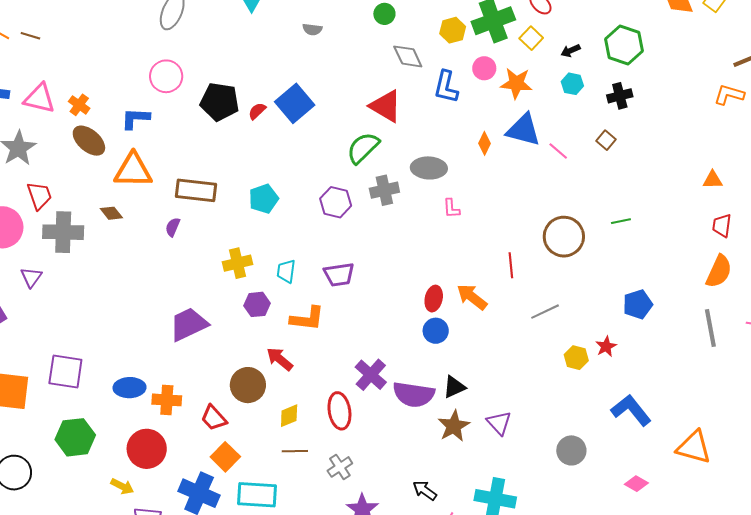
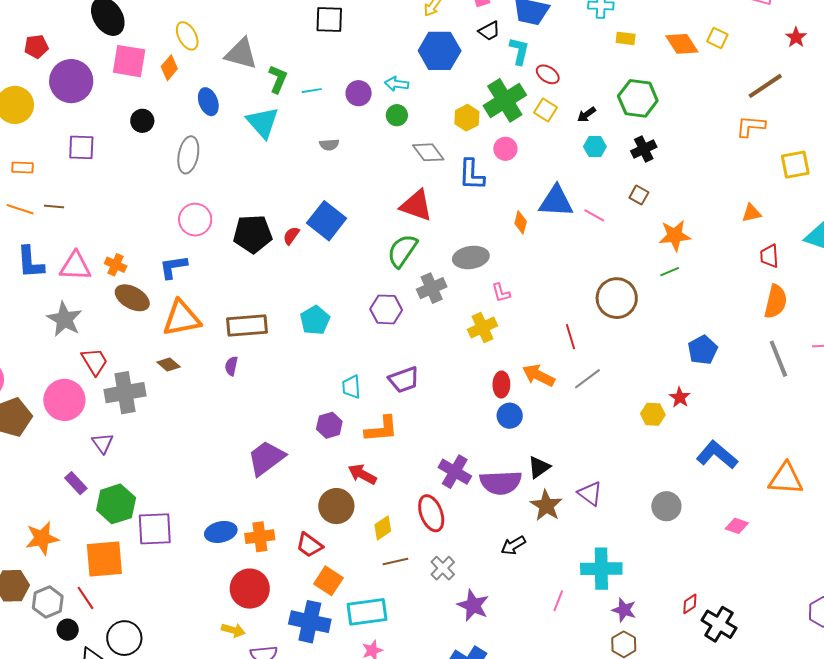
orange star: (516, 83) -> (675, 236), moved
yellow cross: (238, 263) -> (482, 328), moved
gray line: (545, 312) -> (587, 379), moved
green hexagon: (75, 437) -> (116, 504), moved
black arrow: (425, 490) -> (513, 545), moved, turned -55

